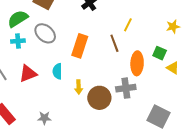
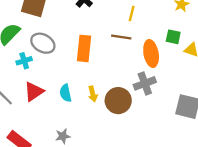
cyan cross: (18, 41) -> (24, 61), moved
brown line: (114, 43) -> (121, 37), turned -48
cyan semicircle: (57, 71) -> (66, 93), moved

